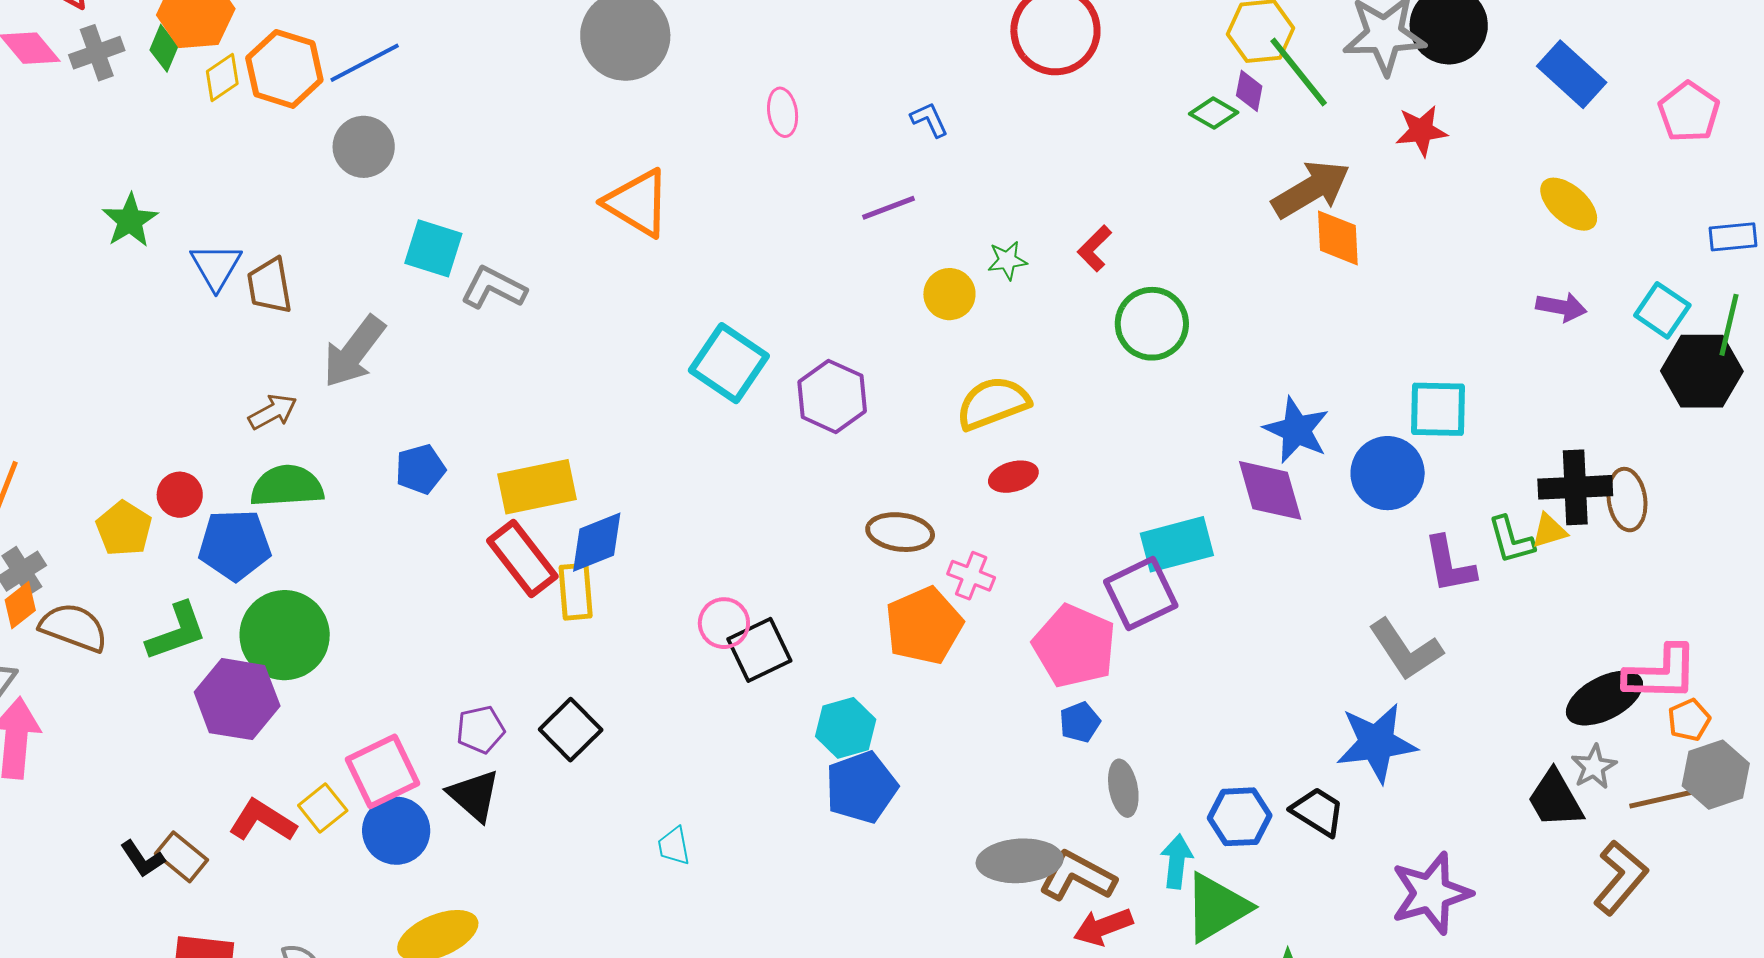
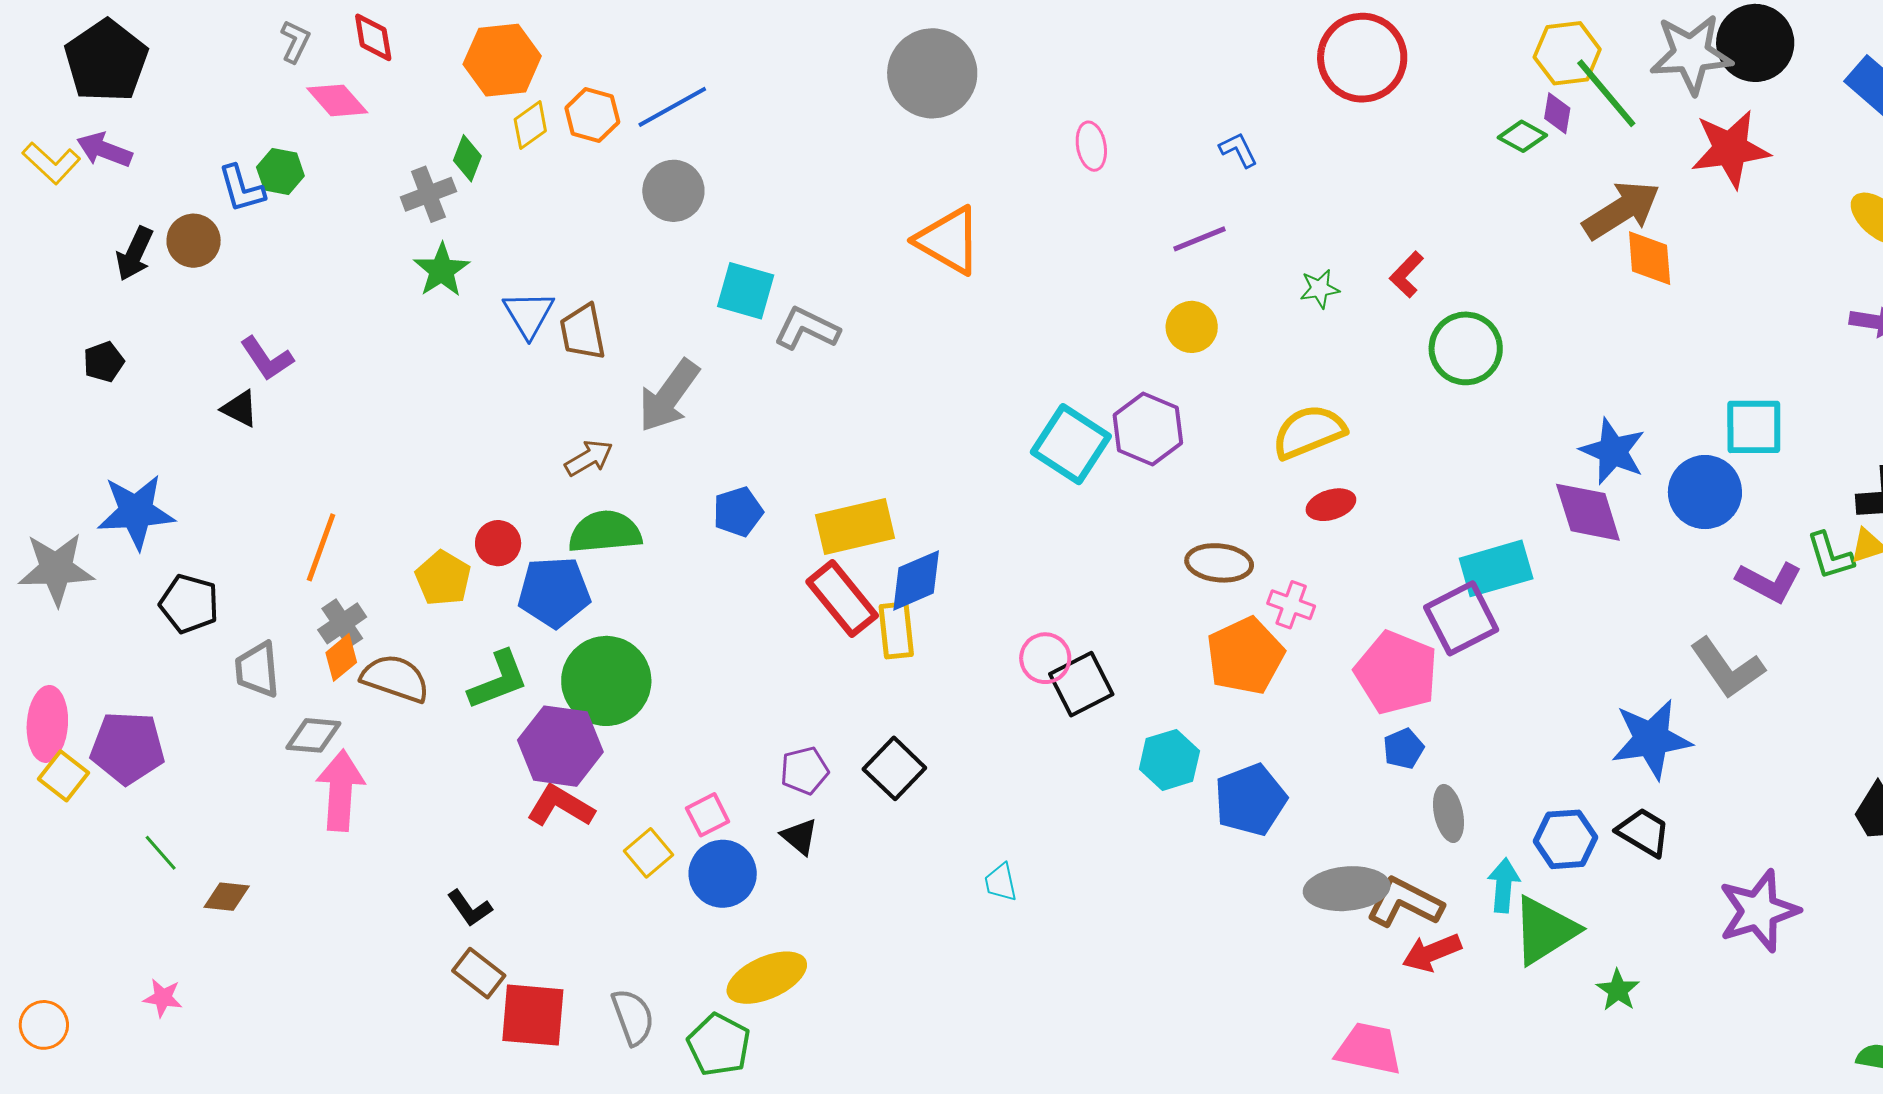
green diamond: (164, 48) -> (467, 158), moved
gray cross: (97, 53) -> (428, 194), moved
orange hexagon: (284, 69) -> (592, 115), size x0.7
red star: (1421, 131) -> (1730, 149), size x1.5
yellow circle: (949, 294) -> (1192, 327), moved
cyan square: (729, 363) -> (1071, 444), moved
purple L-shape: (1449, 565) -> (1769, 582), turned -50
blue star: (1376, 743) -> (1651, 739), moved
pink square: (383, 771) -> (708, 815), size x0.6
blue pentagon: (861, 787) -> (1250, 800), moved
black triangle: (474, 795) -> (800, 837), size x0.7
red L-shape: (262, 821) -> (561, 806), moved
brown rectangle: (182, 857) -> (479, 973), moved

